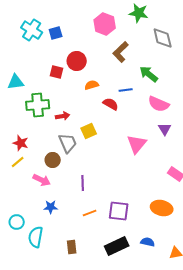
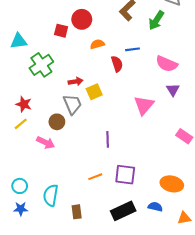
green arrow: (149, 74) -> (156, 20), moved, turned -96
red semicircle: (111, 104) -> (117, 64), turned 42
green cross: (38, 105) -> (41, 65), turned -30
red arrow: (63, 116) -> (76, 81), moved
purple line: (83, 183) -> (108, 139), moved
blue star: (51, 207) -> (21, 209), moved
orange ellipse: (162, 208) -> (172, 184), moved
cyan semicircle: (36, 237) -> (51, 195), moved

